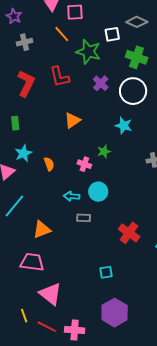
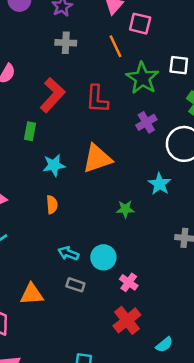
orange triangle: (72, 120) -> (97, 159), size x1.4
green rectangle: (15, 123) -> (30, 131), moved
cyan star: (23, 153) -> (54, 165), moved
pink cross: (84, 164) -> (129, 282), moved
orange triangle: (42, 230) -> (32, 294), moved

